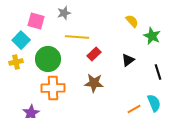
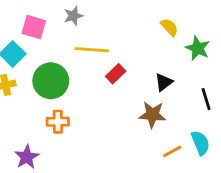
brown star: (94, 83) -> (152, 115), moved
orange cross: (53, 88) -> (58, 122), size x0.7

